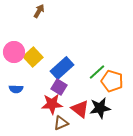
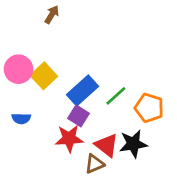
green line: (97, 72) -> (116, 96), moved
brown triangle: (61, 123) -> (95, 164), moved

